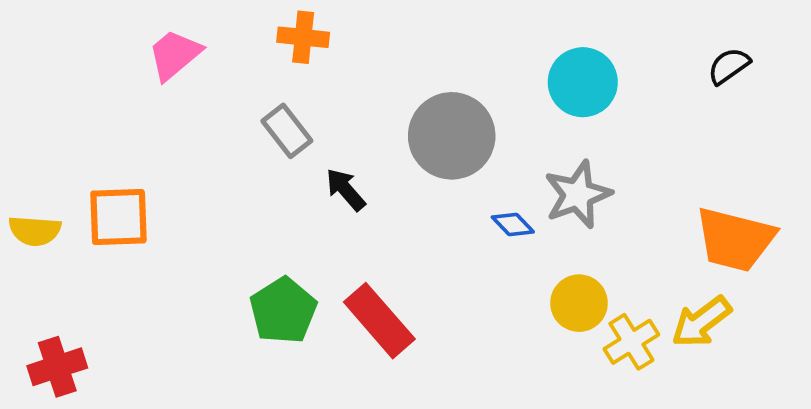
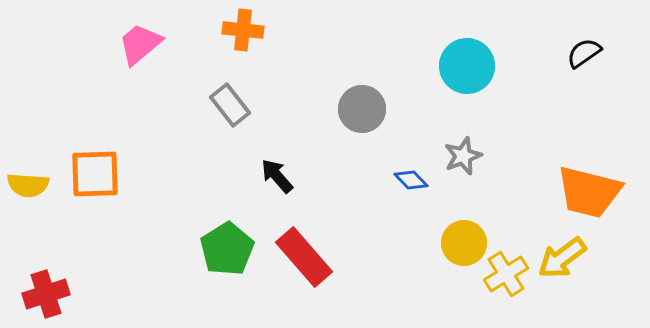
gray circle: (452, 136) -> (362, 109), size x0.7
black arrow: (346, 190) -> (277, 176), moved
gray star: (578, 195) -> (463, 156), size x0.7

